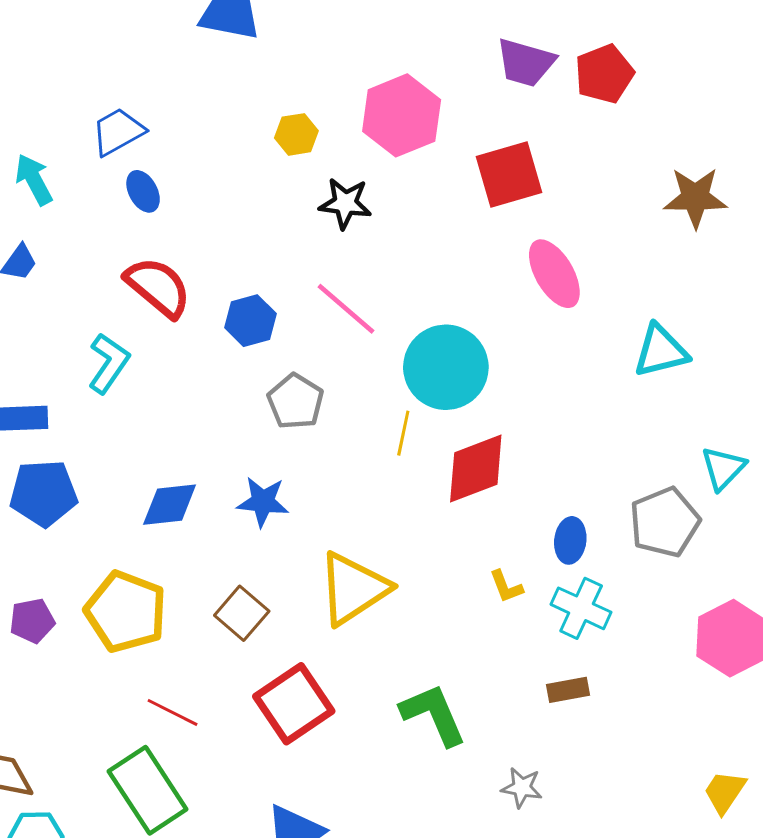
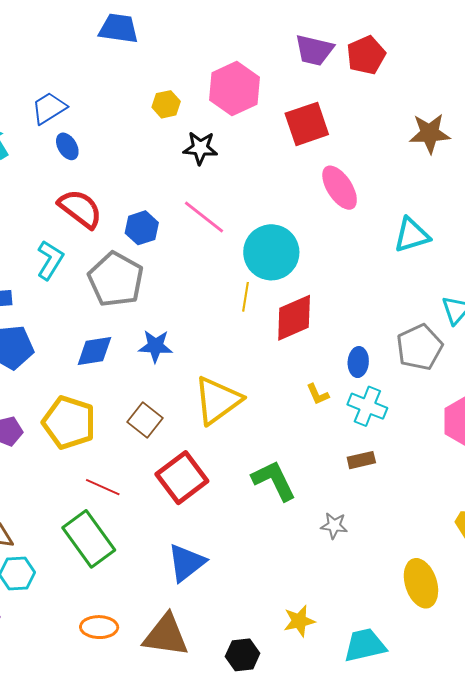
gray pentagon: (295, 402) -> (116, 279), moved, size x1.5

